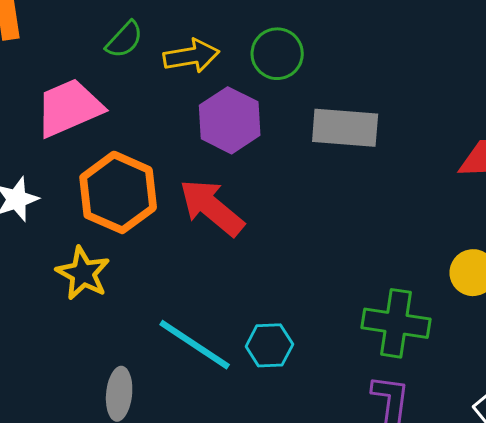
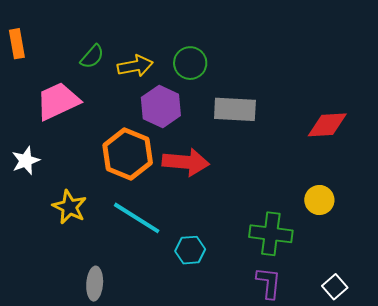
orange hexagon: (118, 192) -> (128, 154), moved
red arrow: (212, 207) -> (186, 162), moved, turned 147
cyan line: (195, 345) -> (137, 218), moved

